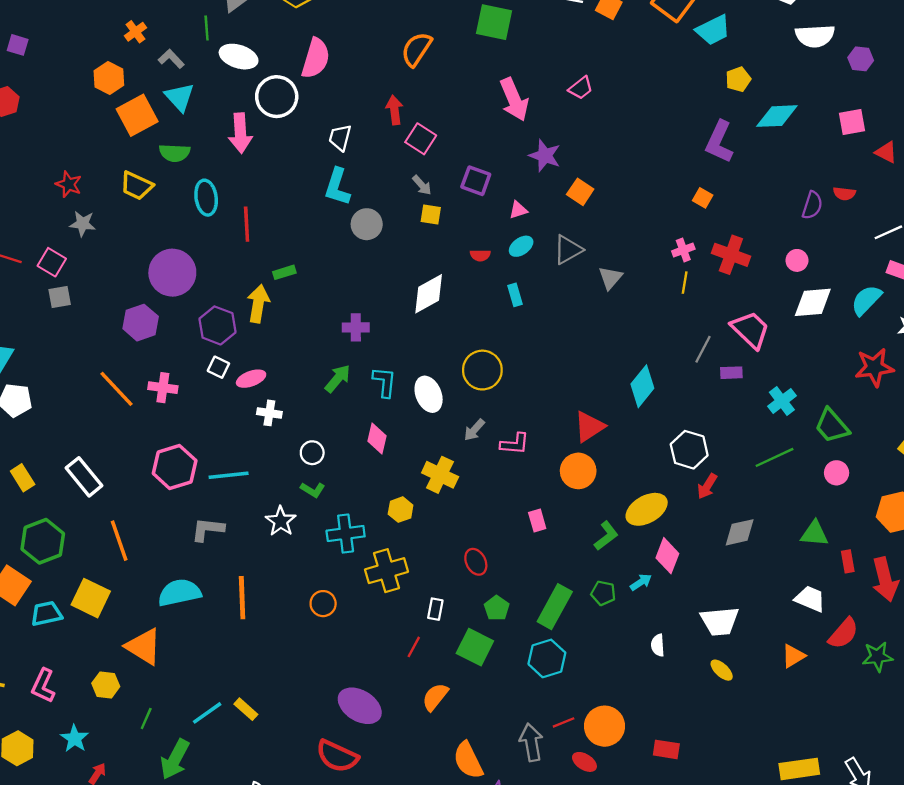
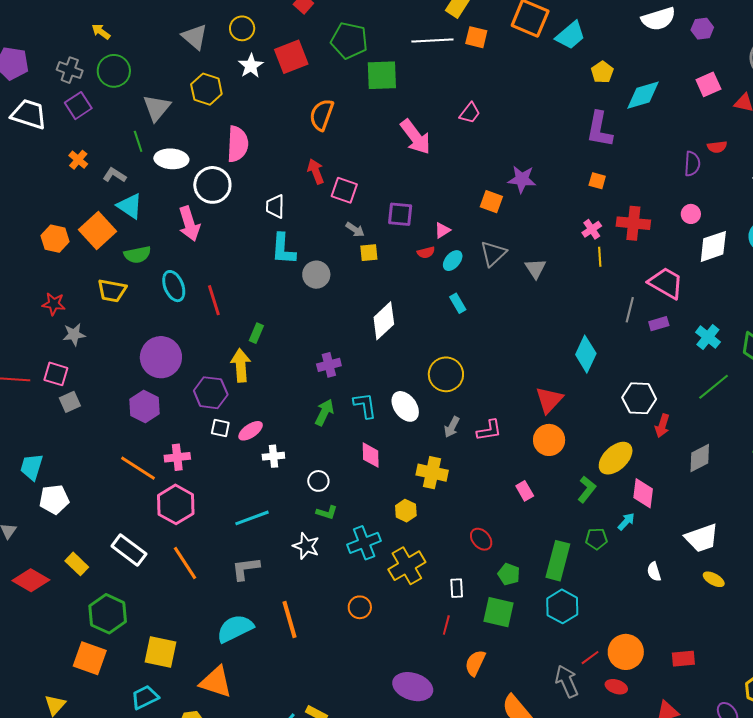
orange hexagon: (109, 78) -> (55, 239), moved
purple star: (545, 156) -> (522, 179), moved
red semicircle: (480, 255) -> (426, 252), moved
green rectangle: (284, 272) -> (256, 333), turned -36
pink hexagon: (175, 467) -> (176, 504), moved
orange line: (119, 541) -> (185, 563), moved
cyan trapezoid: (46, 614) -> (145, 697), moved

